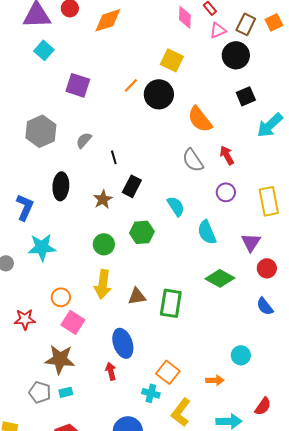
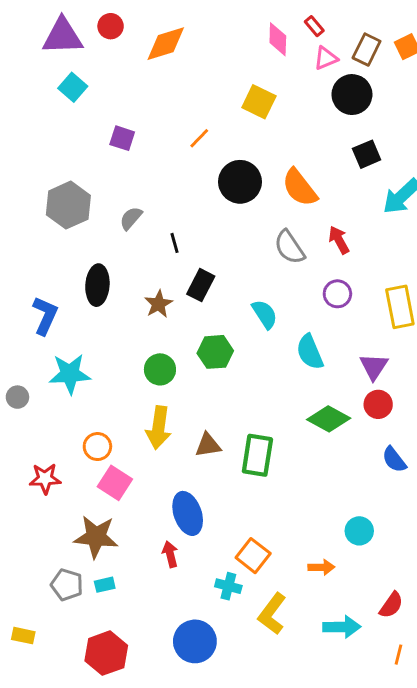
purple square: (78, 85) -> (122, 138), size x0.7
black circle: (159, 94) -> (240, 182), moved
red circle: (267, 268) -> (378, 404), moved

